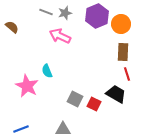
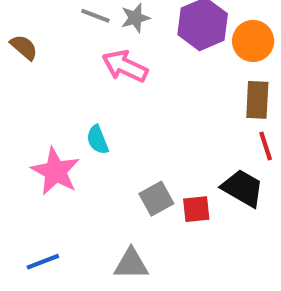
gray square: (75, 99) -> (156, 199), turned 35
red square: (94, 104) -> (196, 209), turned -32

